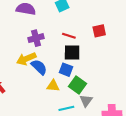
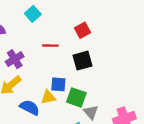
black square: (72, 53) -> (83, 61), moved
blue semicircle: (39, 67) -> (30, 108), moved
yellow triangle: (53, 86) -> (48, 97), moved

